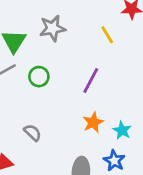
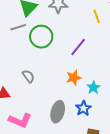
green circle: (39, 77) -> (41, 37), size x1.5

